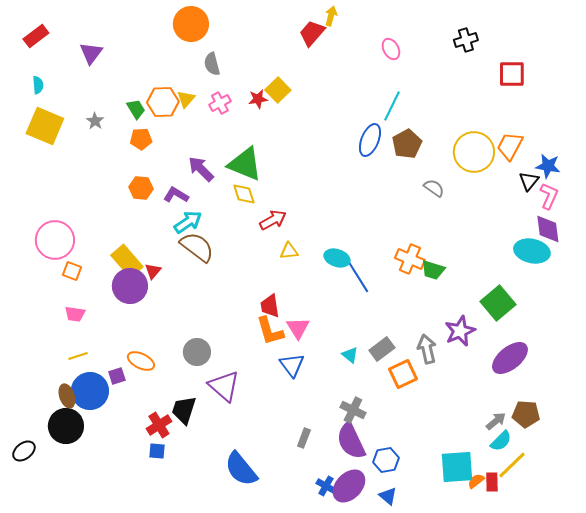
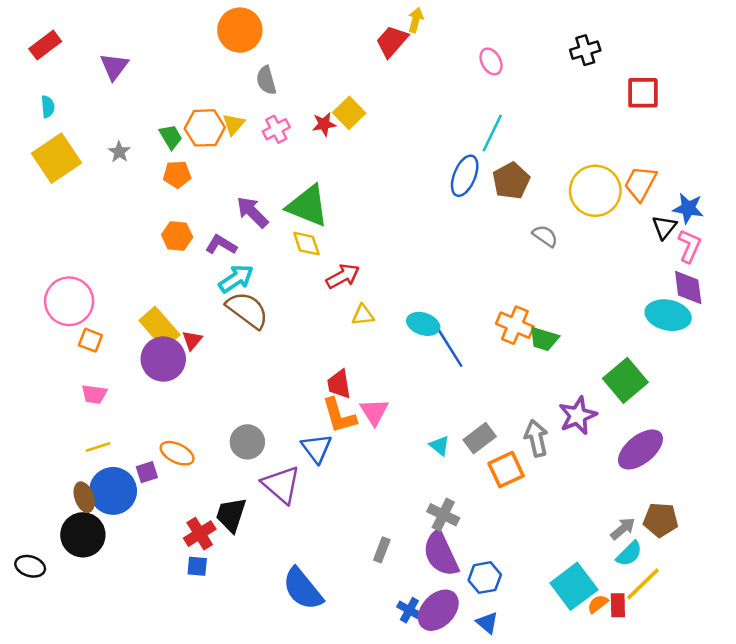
yellow square: (45, 126) -> (57, 158), turned 33
blue triangle: (292, 365) -> (316, 448), moved
black ellipse: (24, 451) -> (30, 566), turned 55
cyan square: (457, 467) -> (574, 586), turned -33

